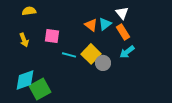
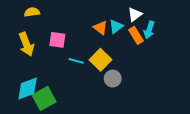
white triangle: (122, 13) -> (135, 14), turned 32
yellow arrow: (24, 40) -> (26, 44), size x1.5
cyan arrow: (127, 52) -> (149, 30), moved, turned -35
gray circle: (103, 63) -> (113, 79), moved

